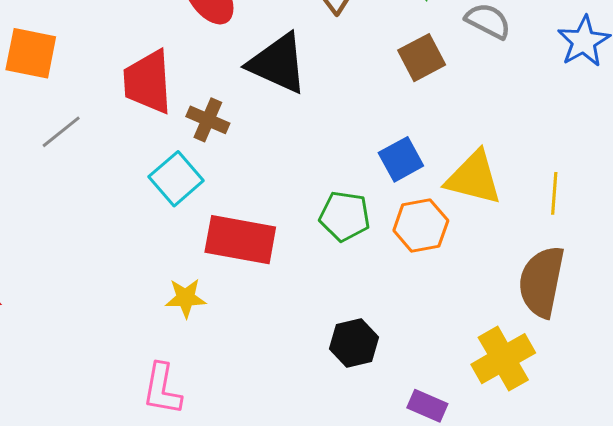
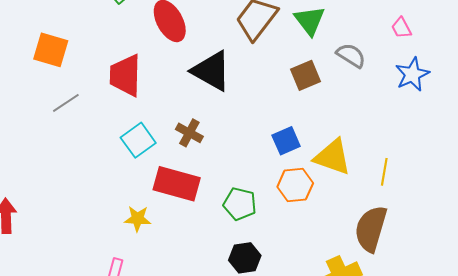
brown cross: (208, 120) -> (189, 133), moved
green pentagon: (345, 216) -> (240, 204), moved

